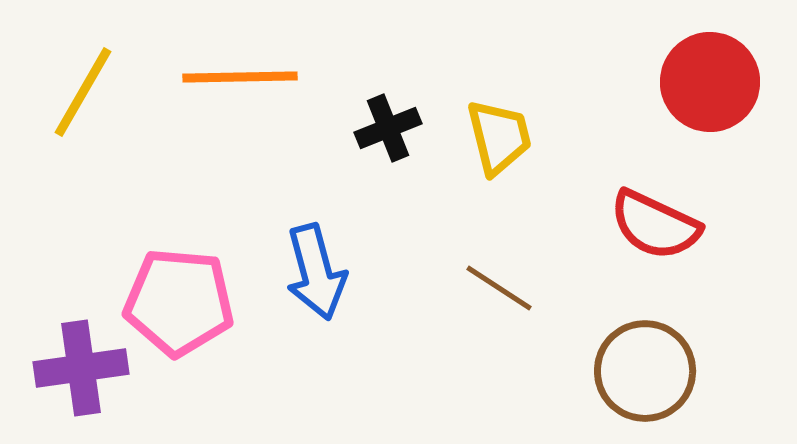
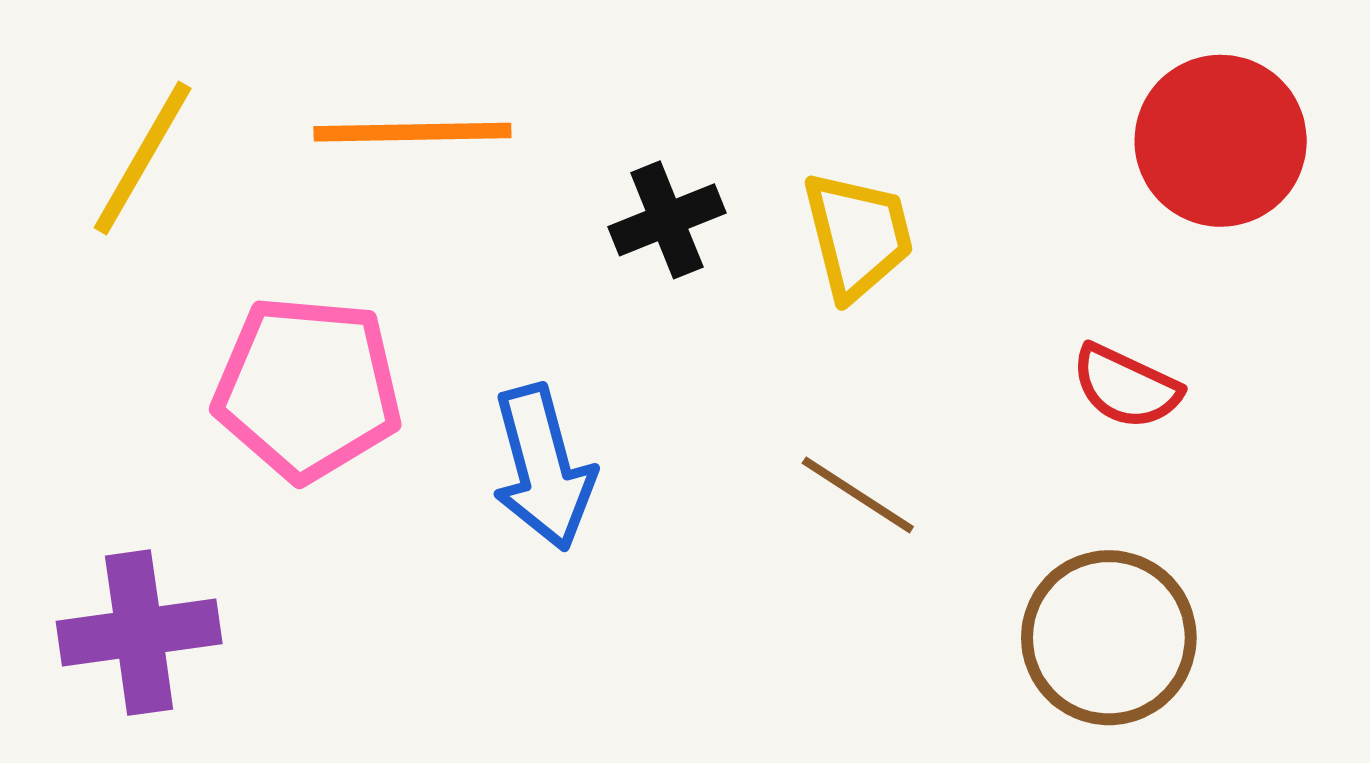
red semicircle: (655, 225) -> (1126, 387), size x0.7
pink pentagon: (179, 302) -> (308, 388), moved

